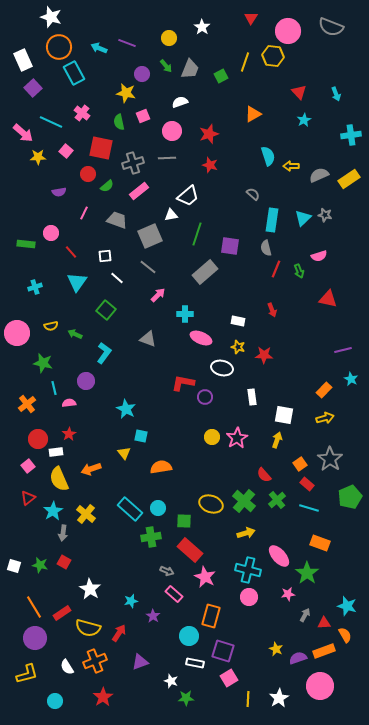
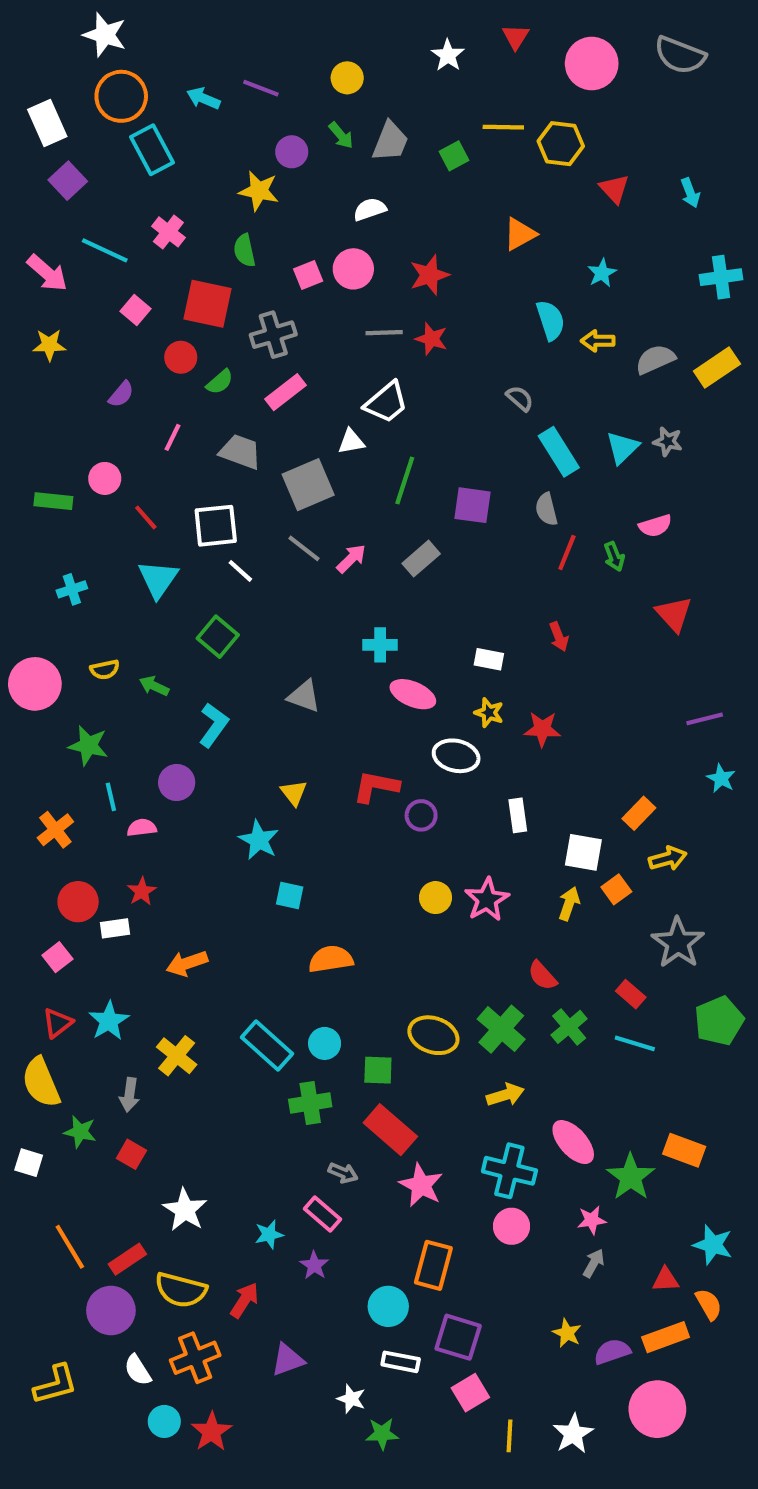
white star: (202, 27) -> (448, 55), moved
yellow hexagon: (273, 56) -> (561, 144), moved
yellow line: (245, 62) -> (503, 127), turned 72
pink square: (143, 116) -> (308, 275), moved
cyan star: (304, 120) -> (602, 273), moved
yellow star: (38, 157) -> (49, 345), moved
gray line: (167, 158) -> (384, 333), moved
purple semicircle: (59, 192) -> (121, 394), turned -40
cyan rectangle: (272, 220) -> (559, 452), turned -40
white square: (105, 256) -> (216, 526), size x1.6
gray rectangle: (205, 272) -> (421, 559), size x0.7
pink arrow: (158, 295) -> (351, 559), moved
red triangle: (328, 299) -> (674, 614), turned 36
orange rectangle: (324, 390) -> (639, 813), moved
yellow triangle: (124, 453) -> (294, 793), moved
orange square: (300, 464) -> (616, 889), moved
yellow semicircle: (59, 479) -> (41, 1082), moved
cyan star: (53, 511) -> (109, 1021), moved
orange rectangle: (320, 543) -> (684, 1150), moved
green star: (40, 565) -> (80, 1132), moved
pink rectangle: (174, 594) -> (323, 1214), moved
gray arrow: (305, 615) -> (594, 1263), moved
purple circle: (35, 638) -> (111, 1310), moved
cyan circle: (55, 701) -> (164, 1421), moved

